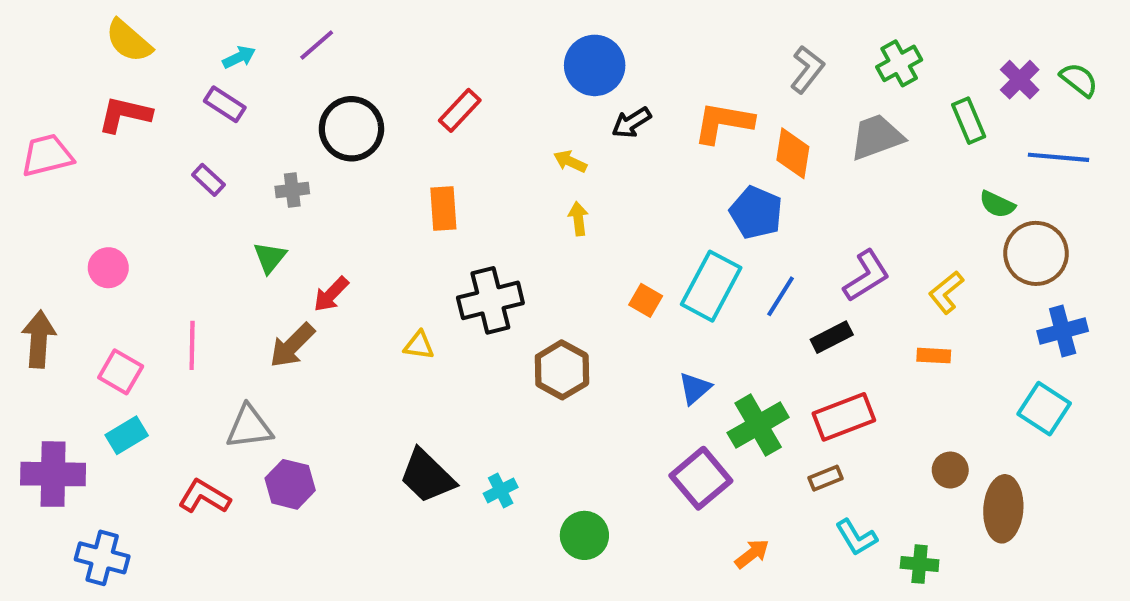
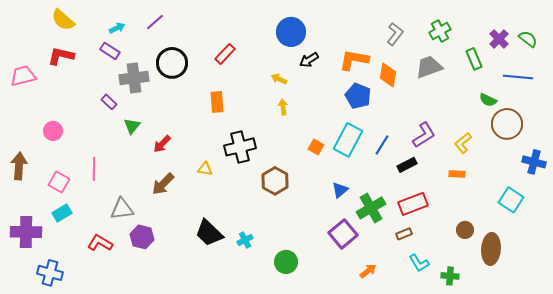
purple rectangle: (208, 180) -> (109, 102), moved
gray cross: (292, 190) -> (134, 78), moved, size x1.8
blue pentagon: (756, 213) -> (358, 96), moved
blue cross: (1063, 331) -> (534, 162), moved, turned 30
brown arrow: (292, 345) -> (163, 184), moved

